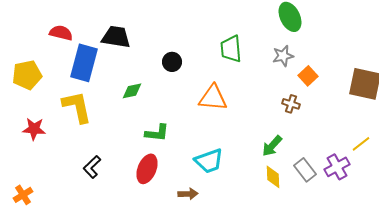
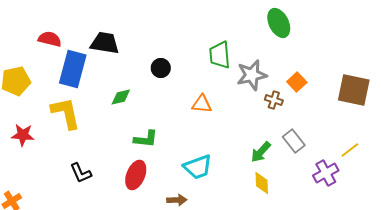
gray star: (283, 56) -> (252, 75), moved, size x1.4
orange triangle: (213, 98) -> (202, 104), size x0.7
brown cross: (291, 104) -> (274, 100), moved
black L-shape: (92, 167) -> (81, 173), turned -70
gray rectangle: (305, 170) -> (294, 141), moved

